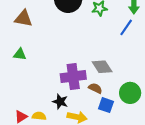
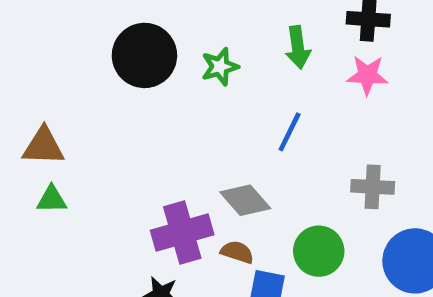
brown triangle: (23, 19) -> (43, 146), moved
blue line: (126, 27) -> (290, 132), moved

